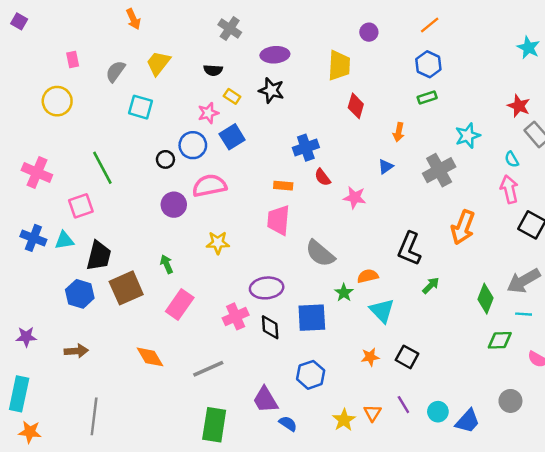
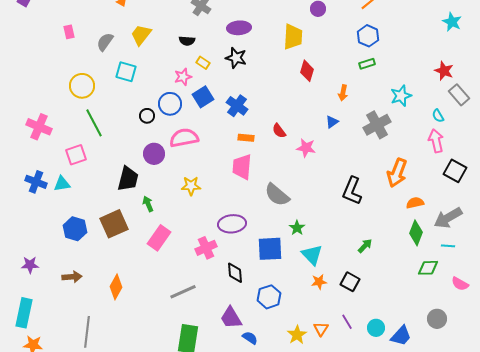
yellow circle: (57, 101) -> (82, 86), moved
blue cross: (306, 148) -> (237, 106), moved, turned -35
black trapezoid: (99, 256) -> (128, 179), moved
orange semicircle: (368, 276) -> (415, 203), moved
green arrow: (431, 286) -> (365, 246), moved
cyan triangle: (382, 311) -> (312, 255), moved
black diamond: (270, 327) -> (235, 273), moved
orange diamond: (150, 357) -> (116, 287), moved, turned 60

